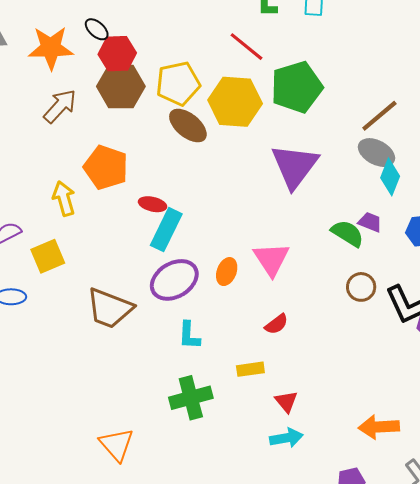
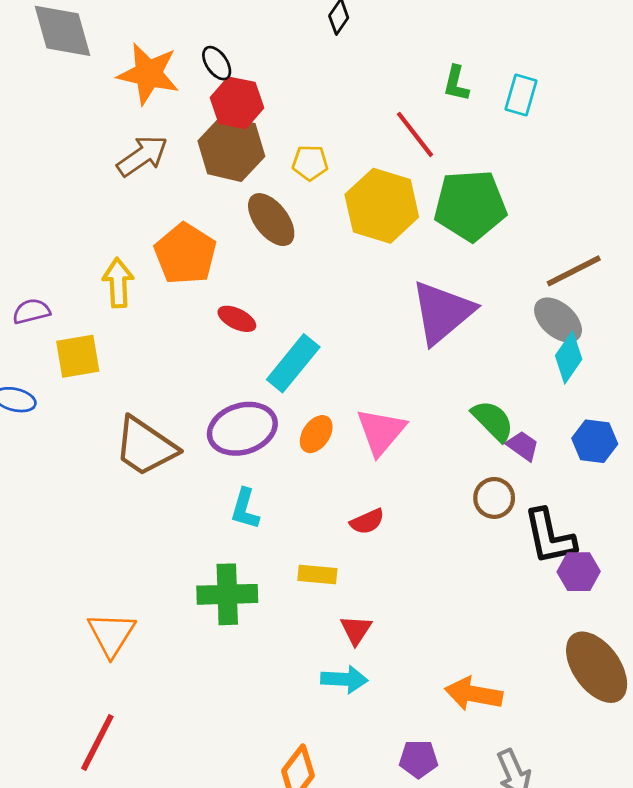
yellow pentagon: (178, 83) -> (310, 163), size x0.6
brown ellipse: (188, 126) -> (271, 220), moved
purple trapezoid: (370, 222) -> (523, 446), moved
cyan rectangle: (166, 230) -> (293, 363), moved

